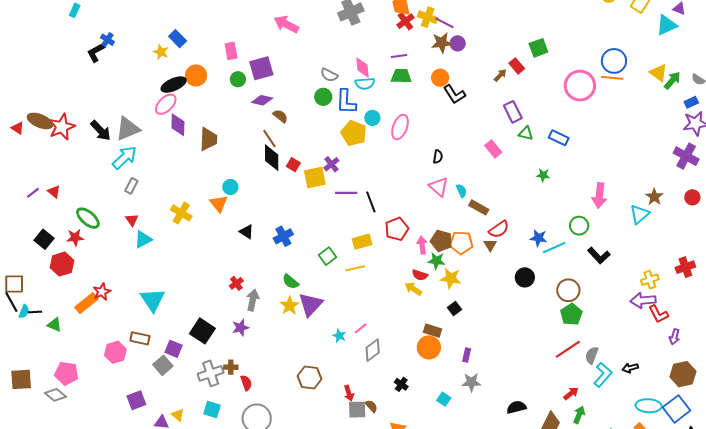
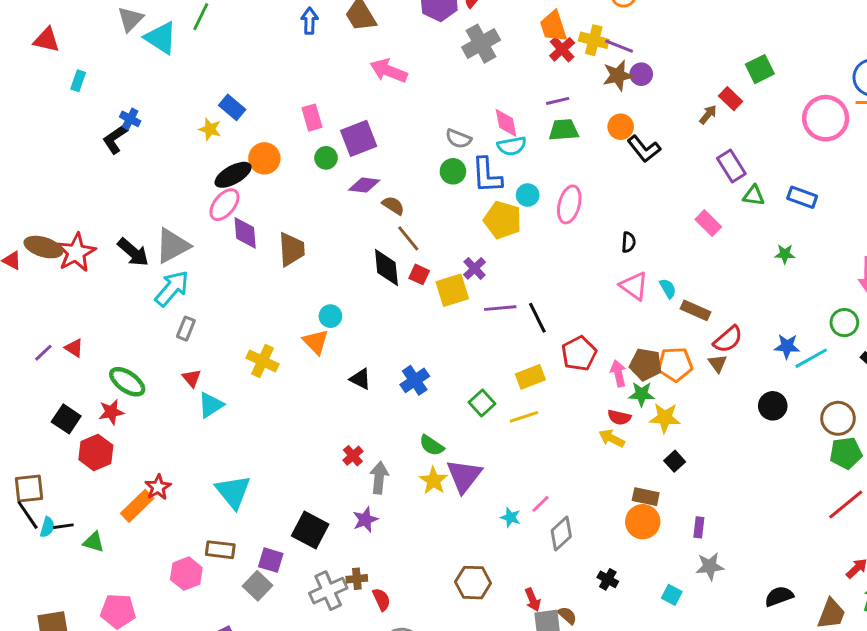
brown line: (269, 139) -> (408, 238), moved
green pentagon: (571, 314) -> (846, 453), turned 30

